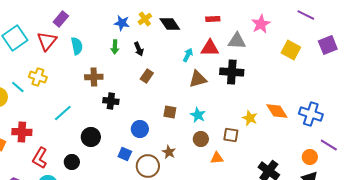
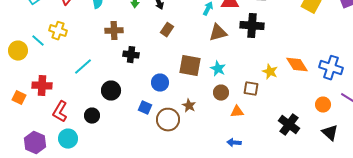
brown square: (170, 112) -> (190, 66), size x1.6
orange circle: (310, 157) -> (323, 105), moved

